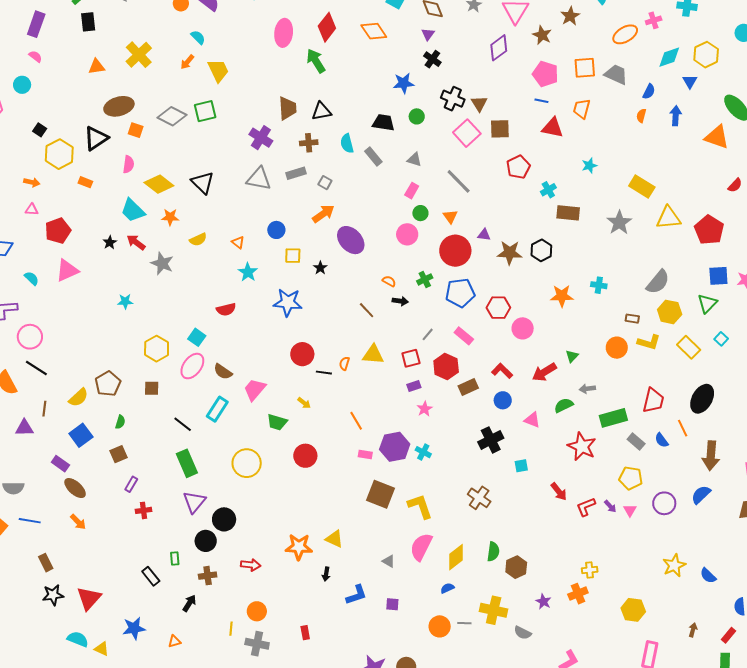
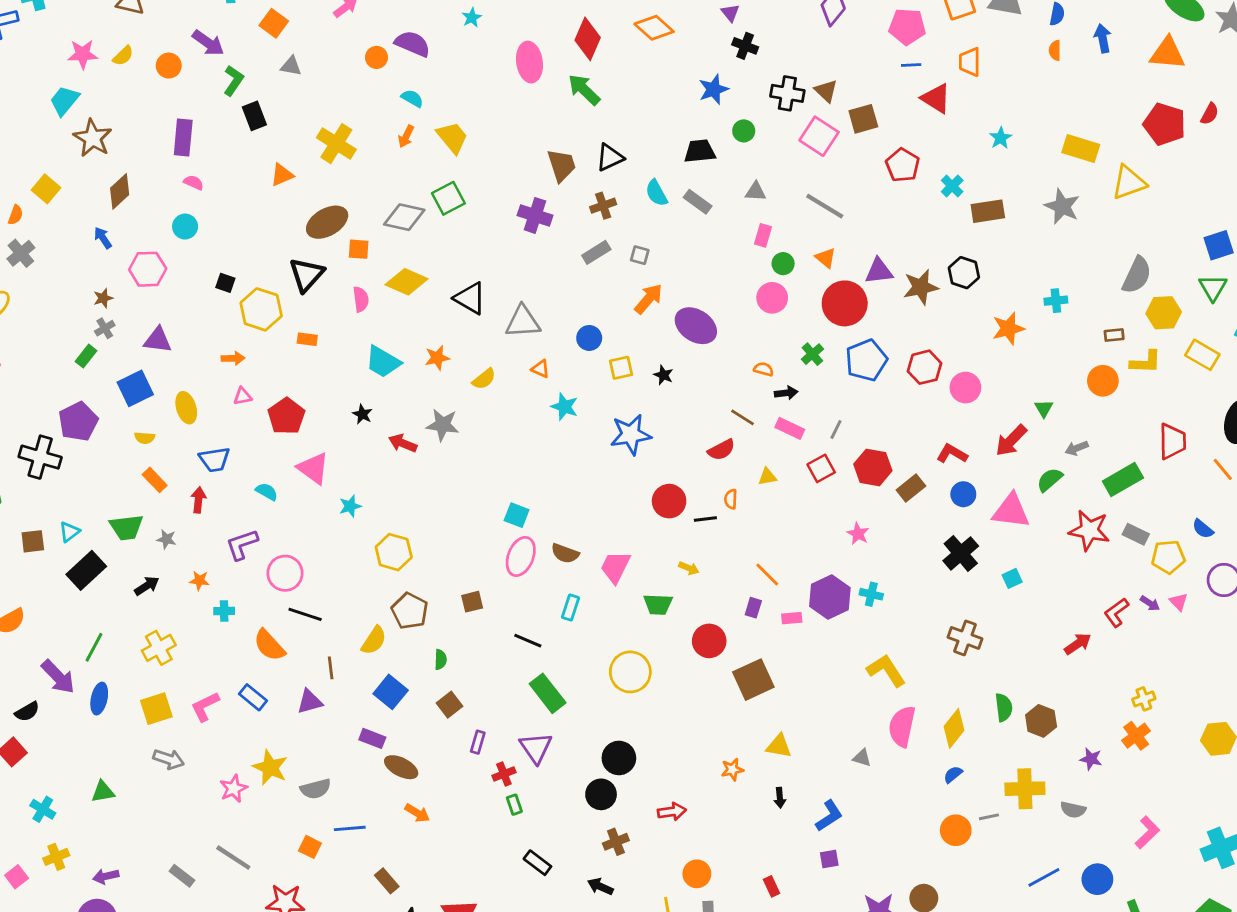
red triangle: (553, 128) -> (936, 98), turned 35
gray triangle: (259, 179) -> (523, 322), moved
yellow diamond: (159, 184) -> (406, 282), moved
red pentagon: (709, 230) -> (1165, 124), moved
purple triangle: (484, 235) -> (879, 271), size x1.5
red arrow: (136, 242) -> (403, 443), moved
pink triangle: (67, 270) -> (313, 468), turned -45
cyan star: (125, 301) -> (350, 506), moved
red semicircle: (226, 309) -> (721, 450), moved
pink rectangle: (464, 336) -> (790, 428), moved
yellow hexagon: (157, 349) -> (394, 552), moved
yellow triangle: (373, 355) -> (767, 477), size x0.6
purple rectangle: (414, 386) -> (753, 608), moved, turned -40
cyan rectangle: (217, 409) -> (571, 608), size x0.7
pink triangle: (532, 420) -> (1011, 511), size x1.6
blue semicircle: (662, 440) -> (1203, 529), moved
gray rectangle: (636, 441) -> (1136, 534), moved
red arrow: (559, 492) -> (1078, 644), moved, turned -72
brown square: (380, 494) -> (753, 680), moved, turned -32
purple triangle: (194, 502) -> (536, 748), moved
orange star: (299, 547) -> (732, 769), size x0.6
green rectangle: (175, 559) -> (514, 805), moved
black arrow: (189, 603) -> (600, 887), turned -84
purple square: (392, 604) -> (829, 859), moved

